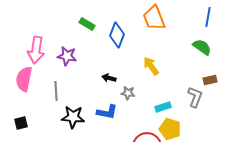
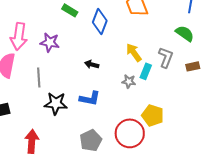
gray star: (128, 93) -> (129, 81), moved
gray L-shape: (195, 97) -> (166, 57), moved
cyan rectangle: (163, 107) -> (146, 71), moved, turned -49

